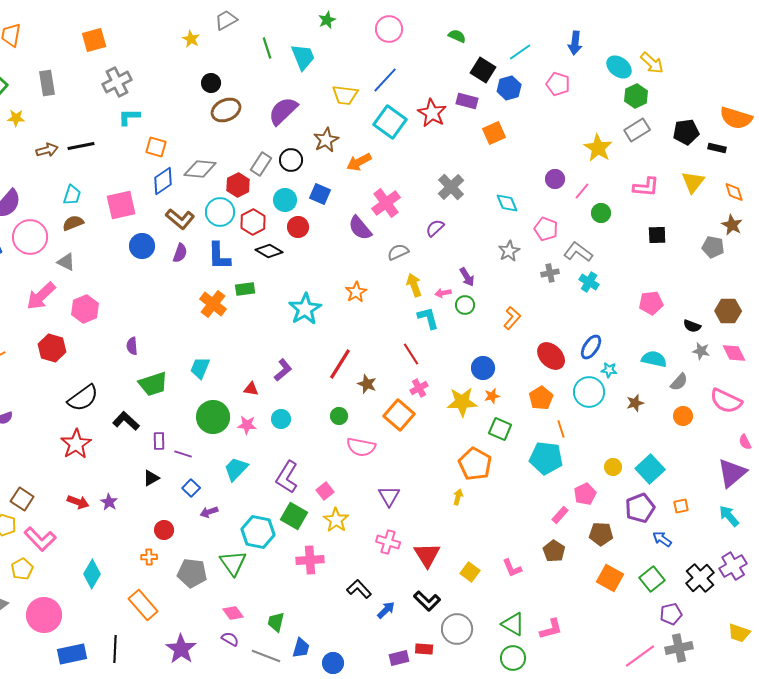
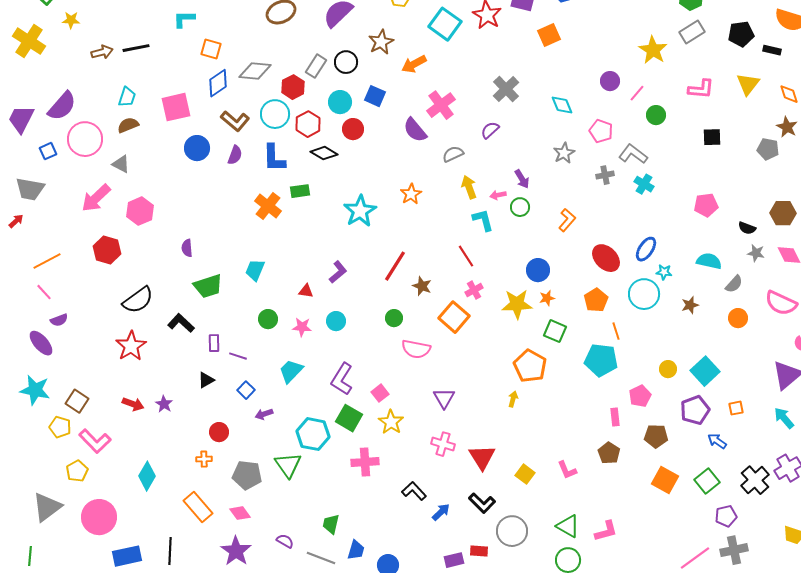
green circle: (213, 417) -> (268, 319), size x0.6
pink rectangle: (560, 515) -> (615, 417), turned -48
pink diamond: (233, 613) -> (240, 513), moved

